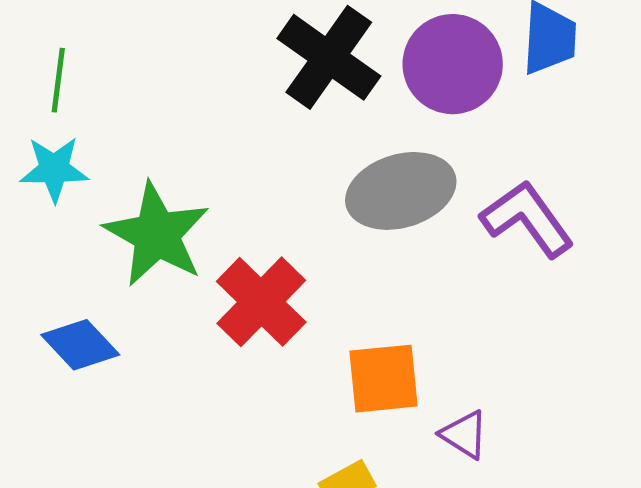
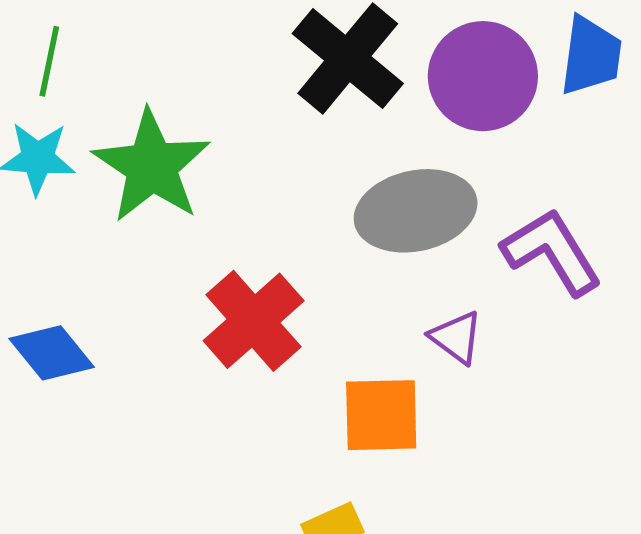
green star: (157, 234) -> (152, 166), moved
purple triangle: (464, 434) -> (456, 337), moved

